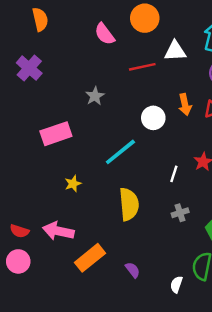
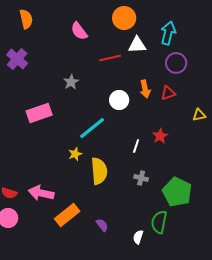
orange circle: (145, 18) -> (124, 18), moved
yellow star: (73, 184) -> (75, 154), moved
gray cross: (180, 213) -> (141, 178), turned 32

